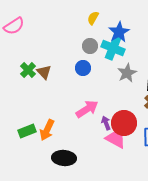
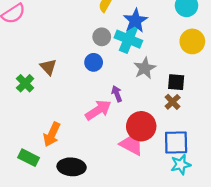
green cross: (28, 70) -> (25, 83), moved
purple arrow: (106, 123) -> (117, 94), moved
green rectangle: (27, 131) -> (29, 158), moved, turned 48

